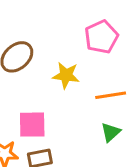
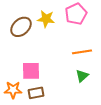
yellow star: (66, 75) -> (46, 19), moved

